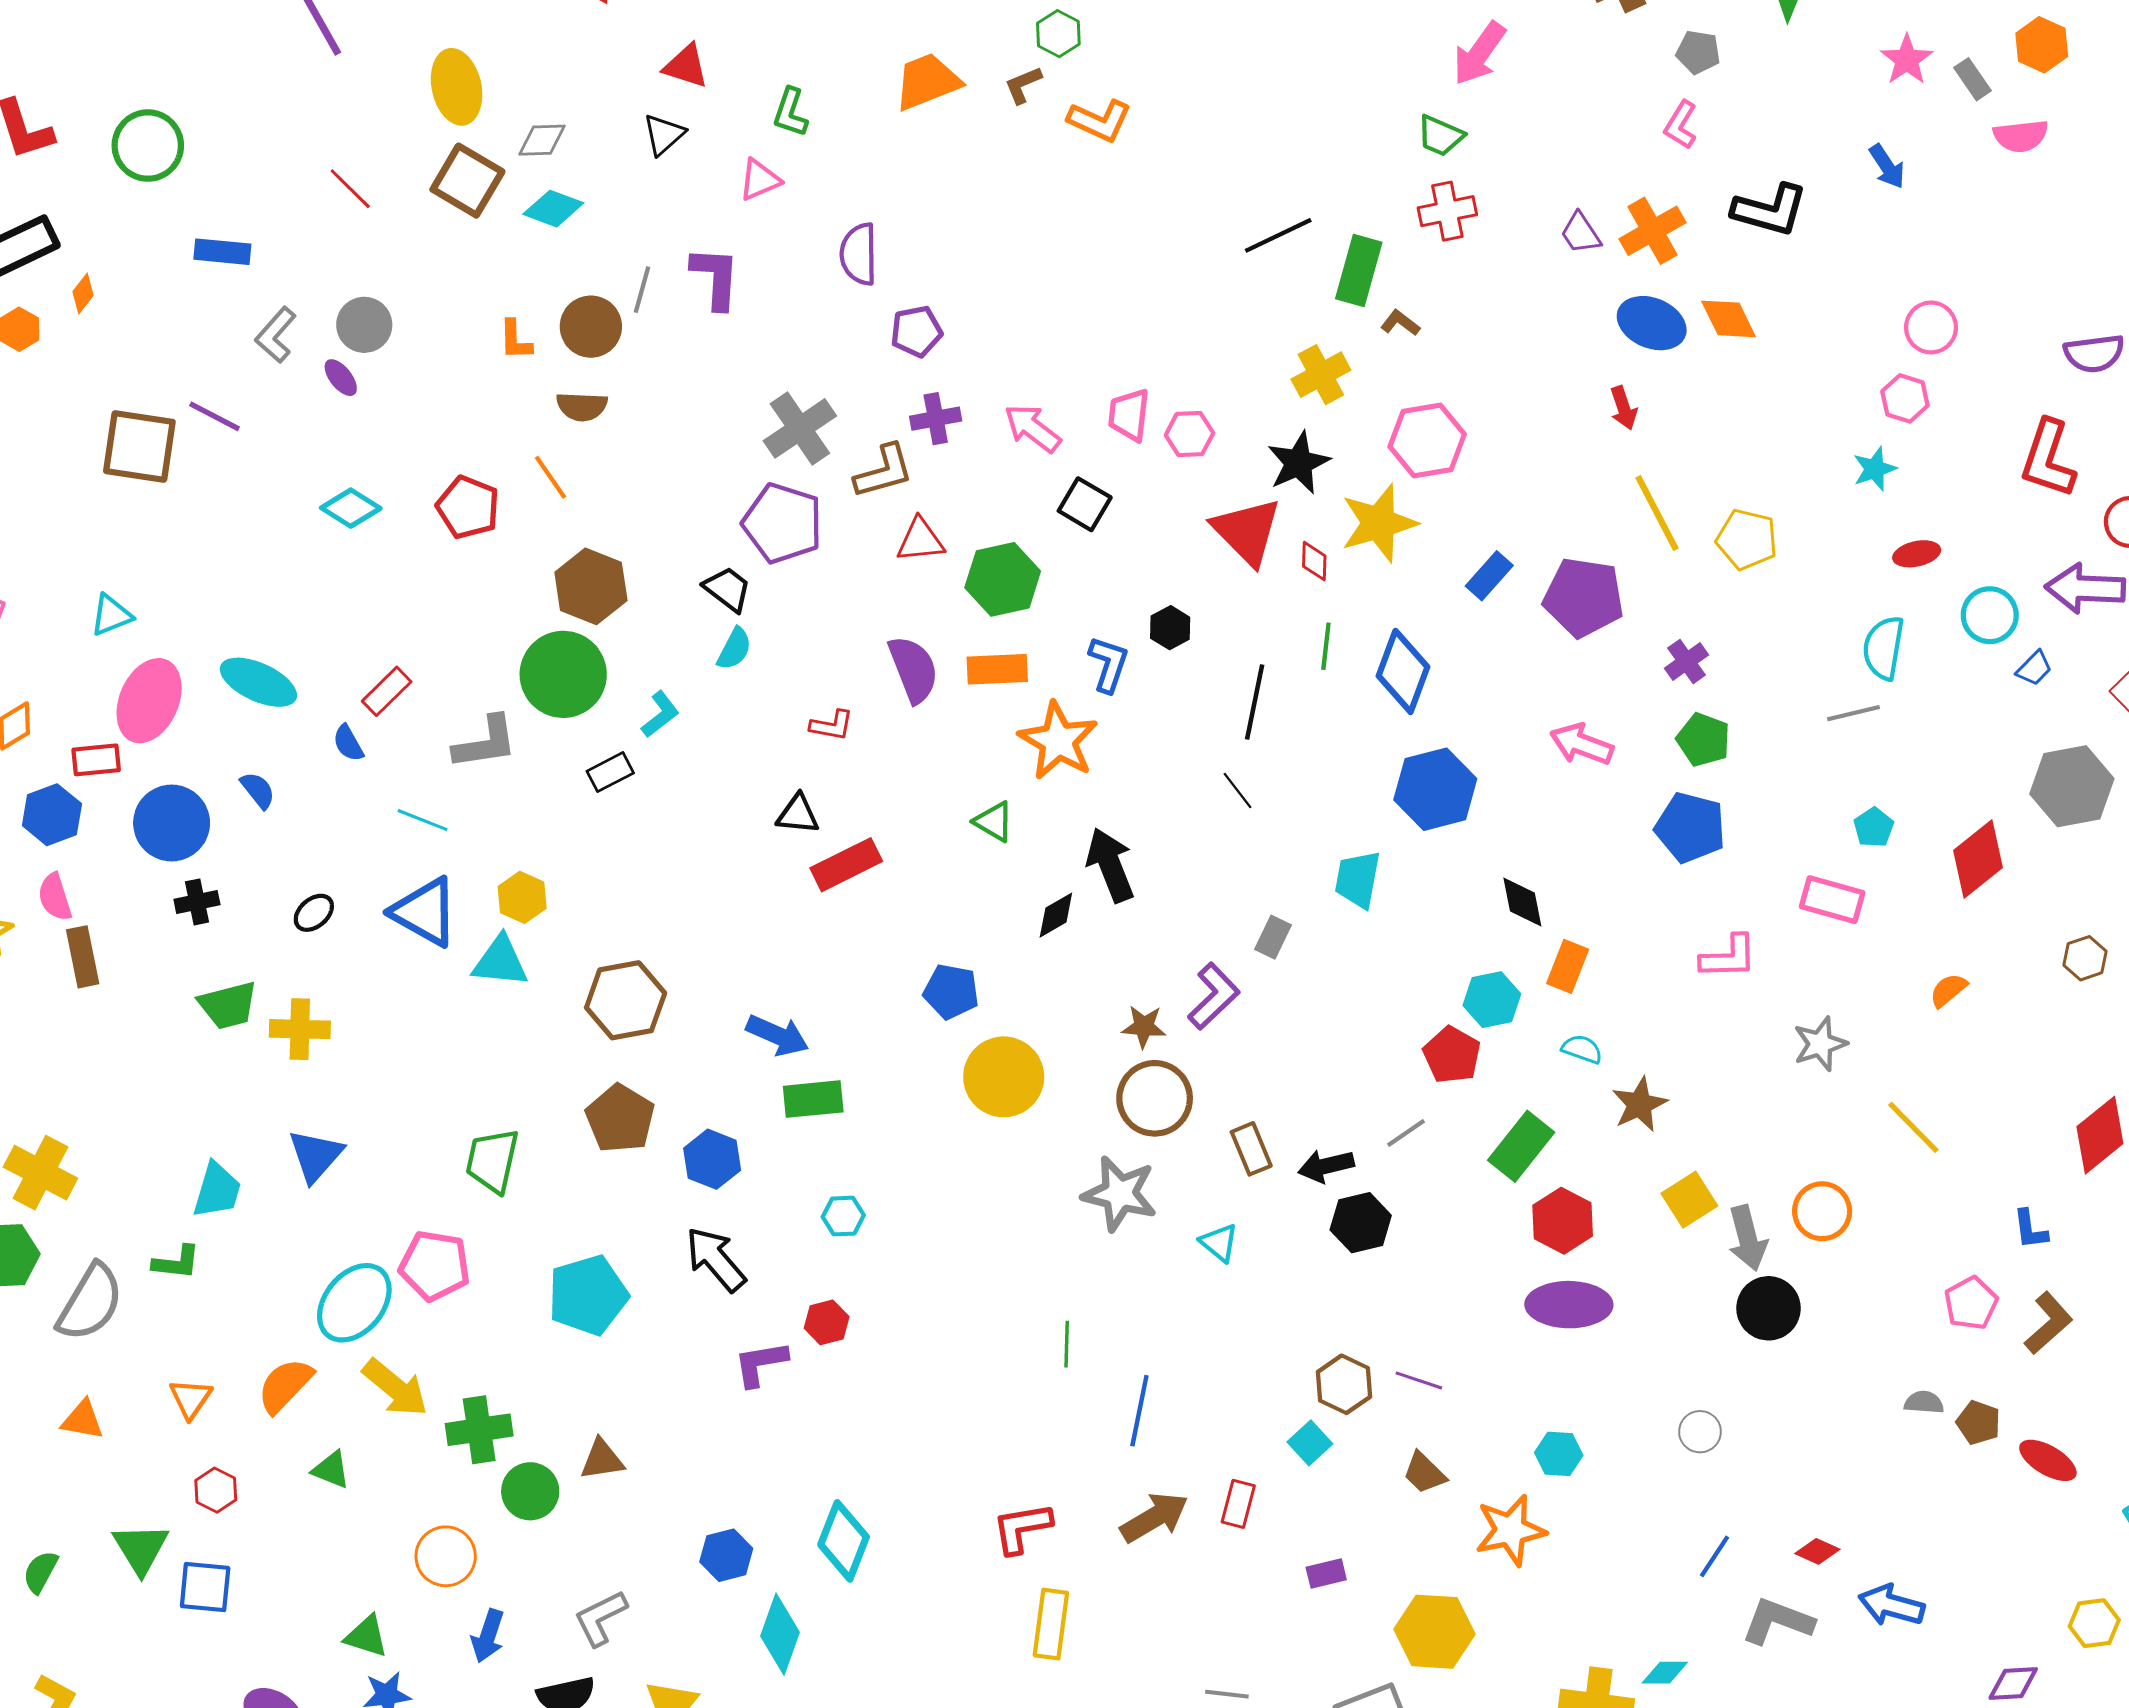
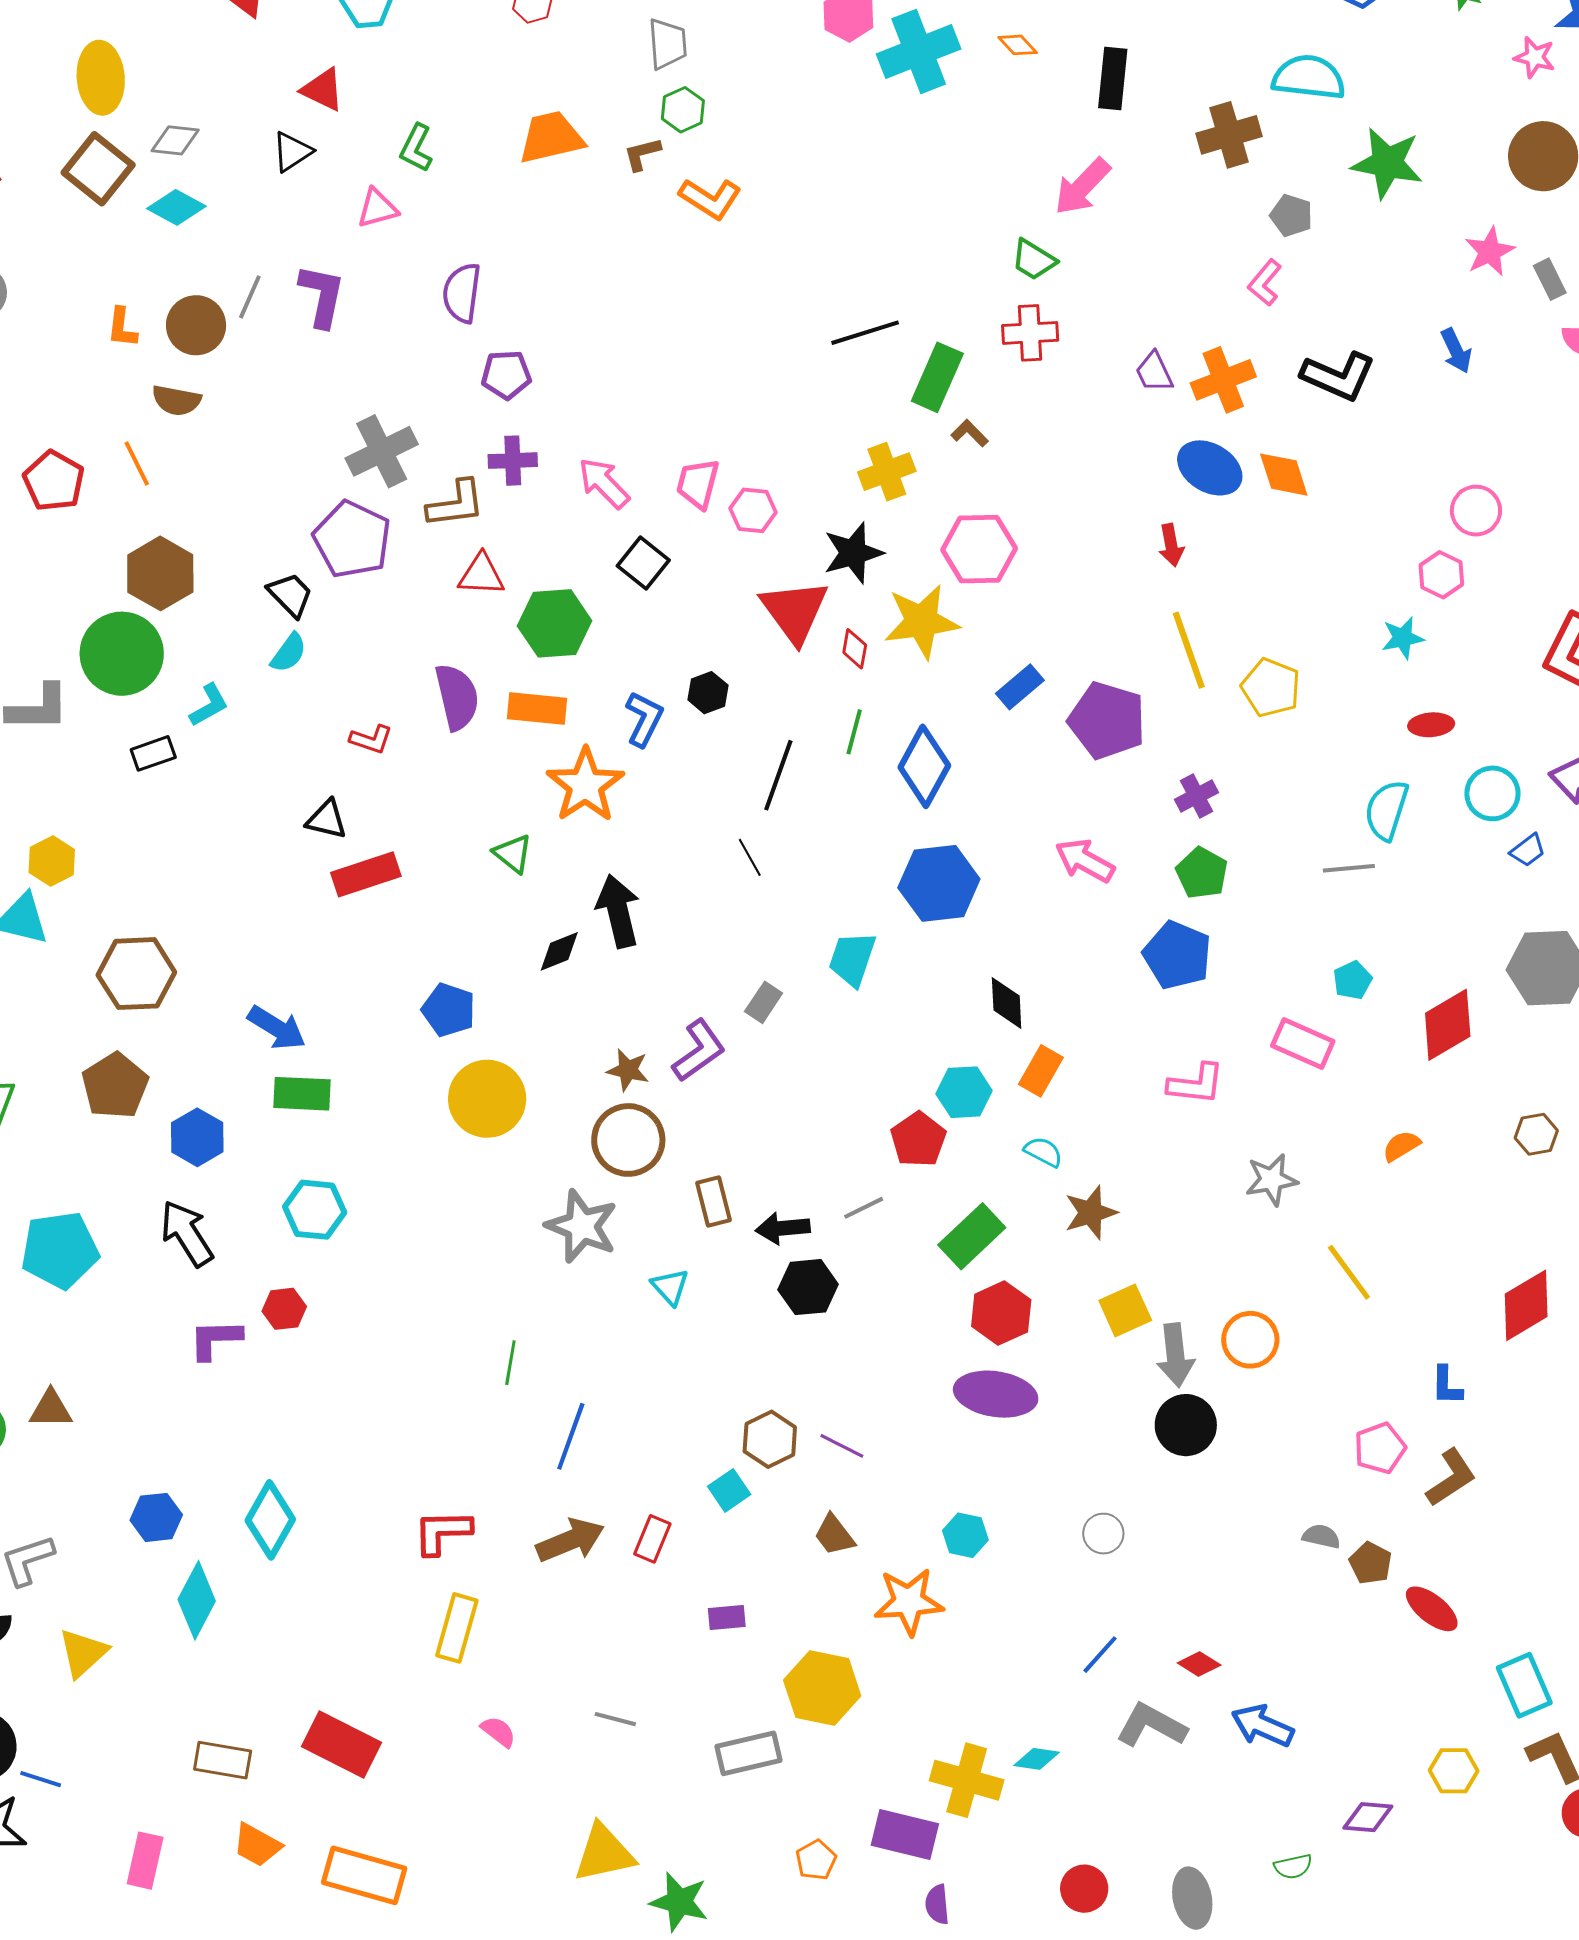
cyan hexagon: (843, 1216) -> (315, 1210), size x1.5

